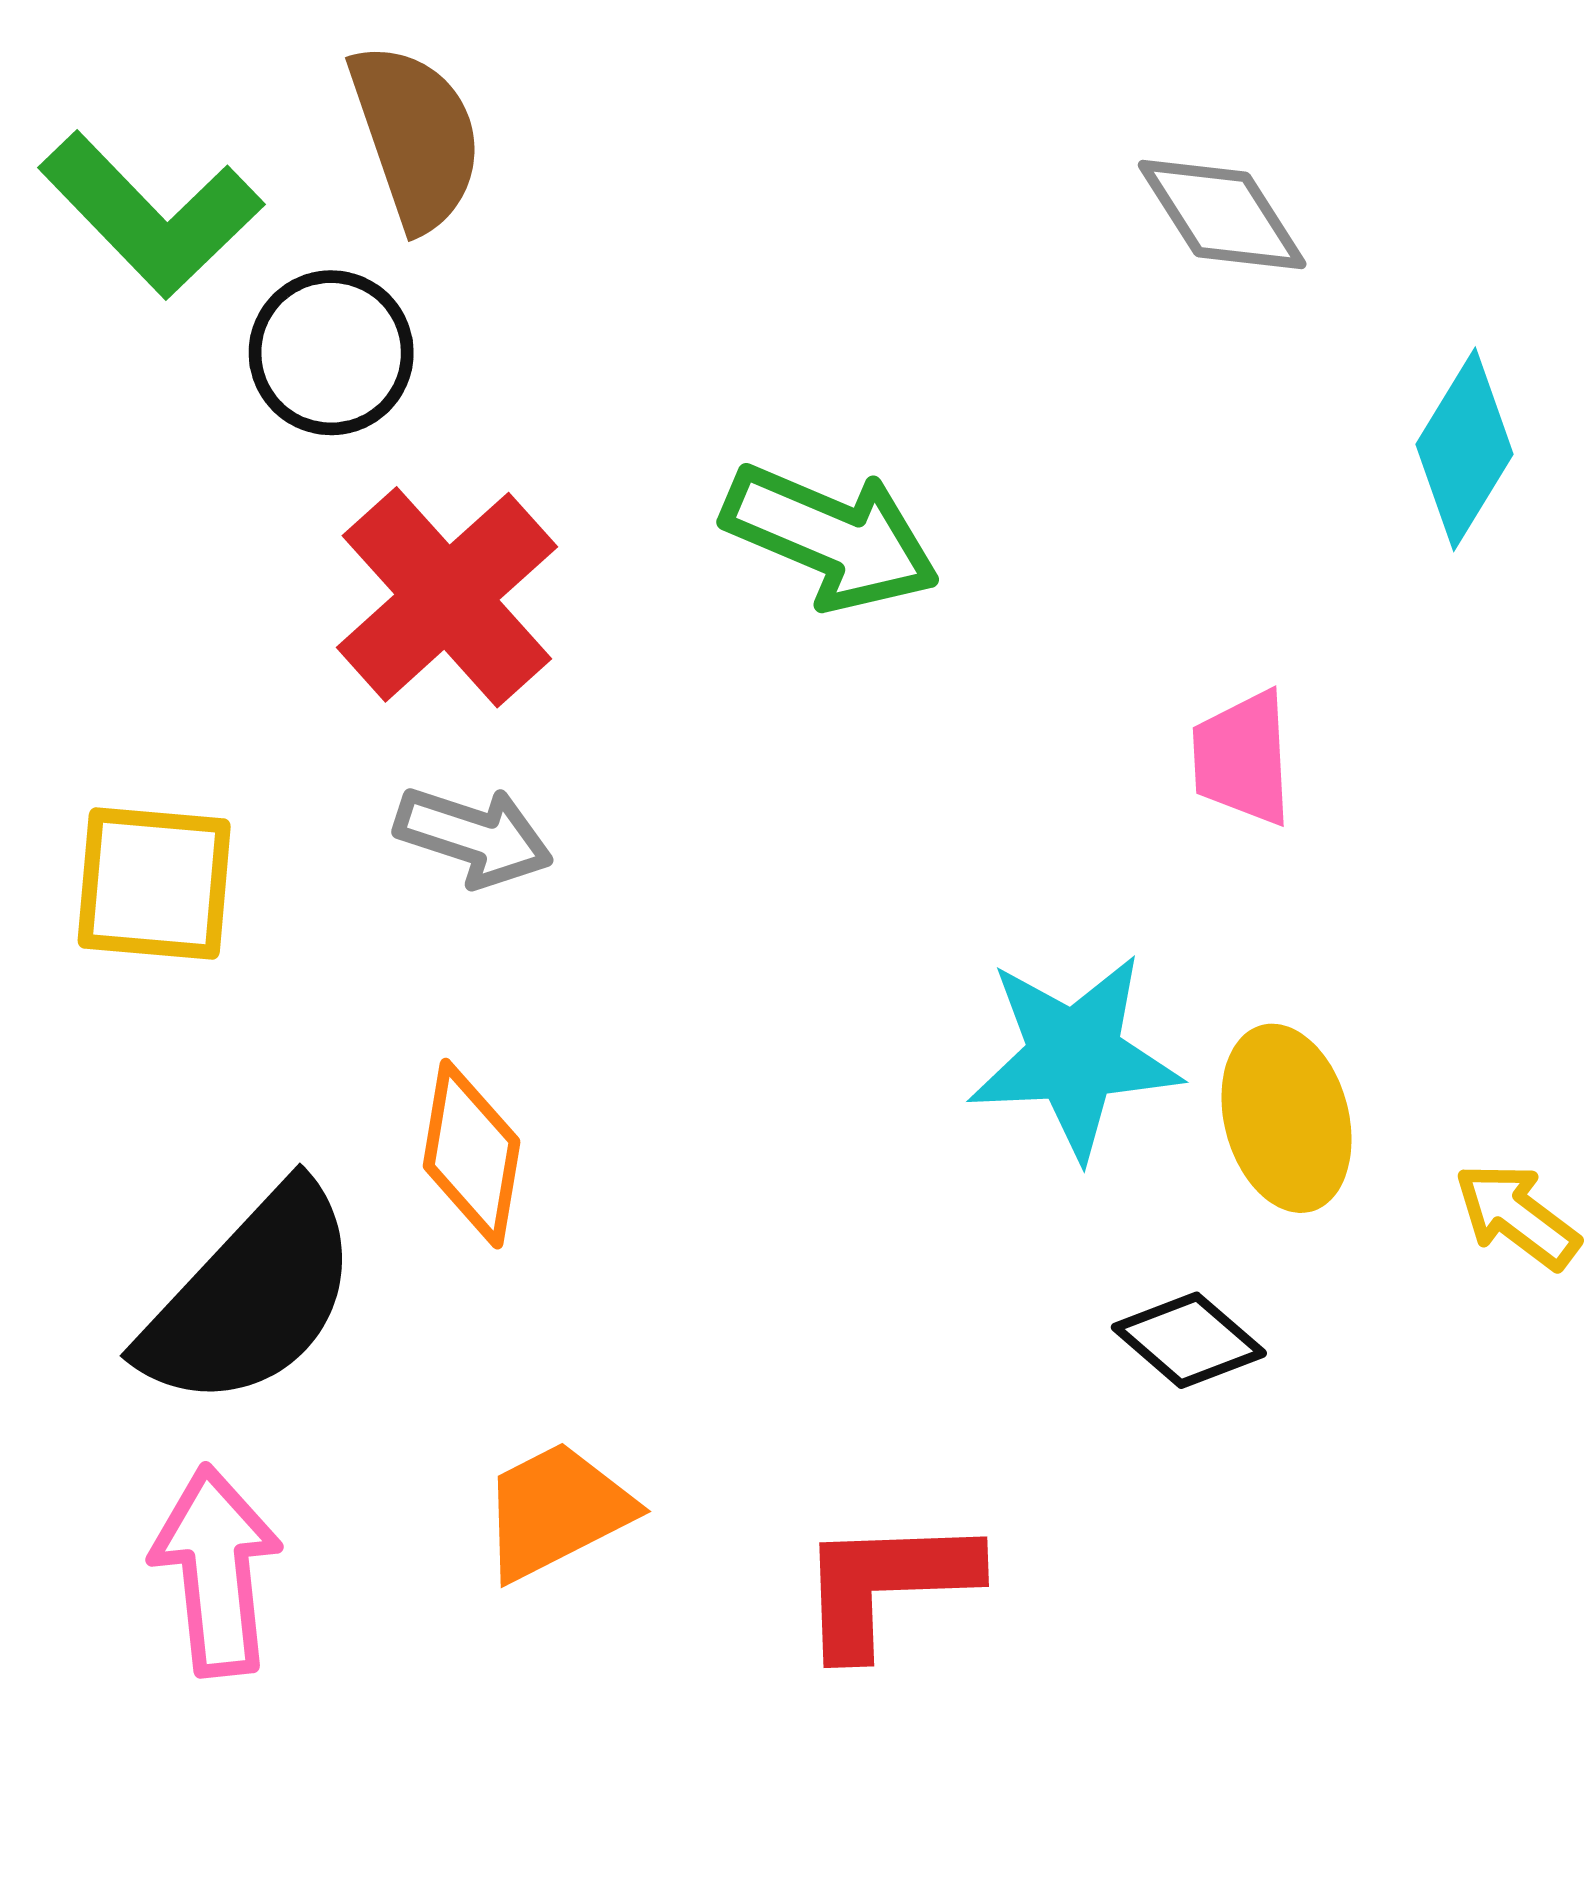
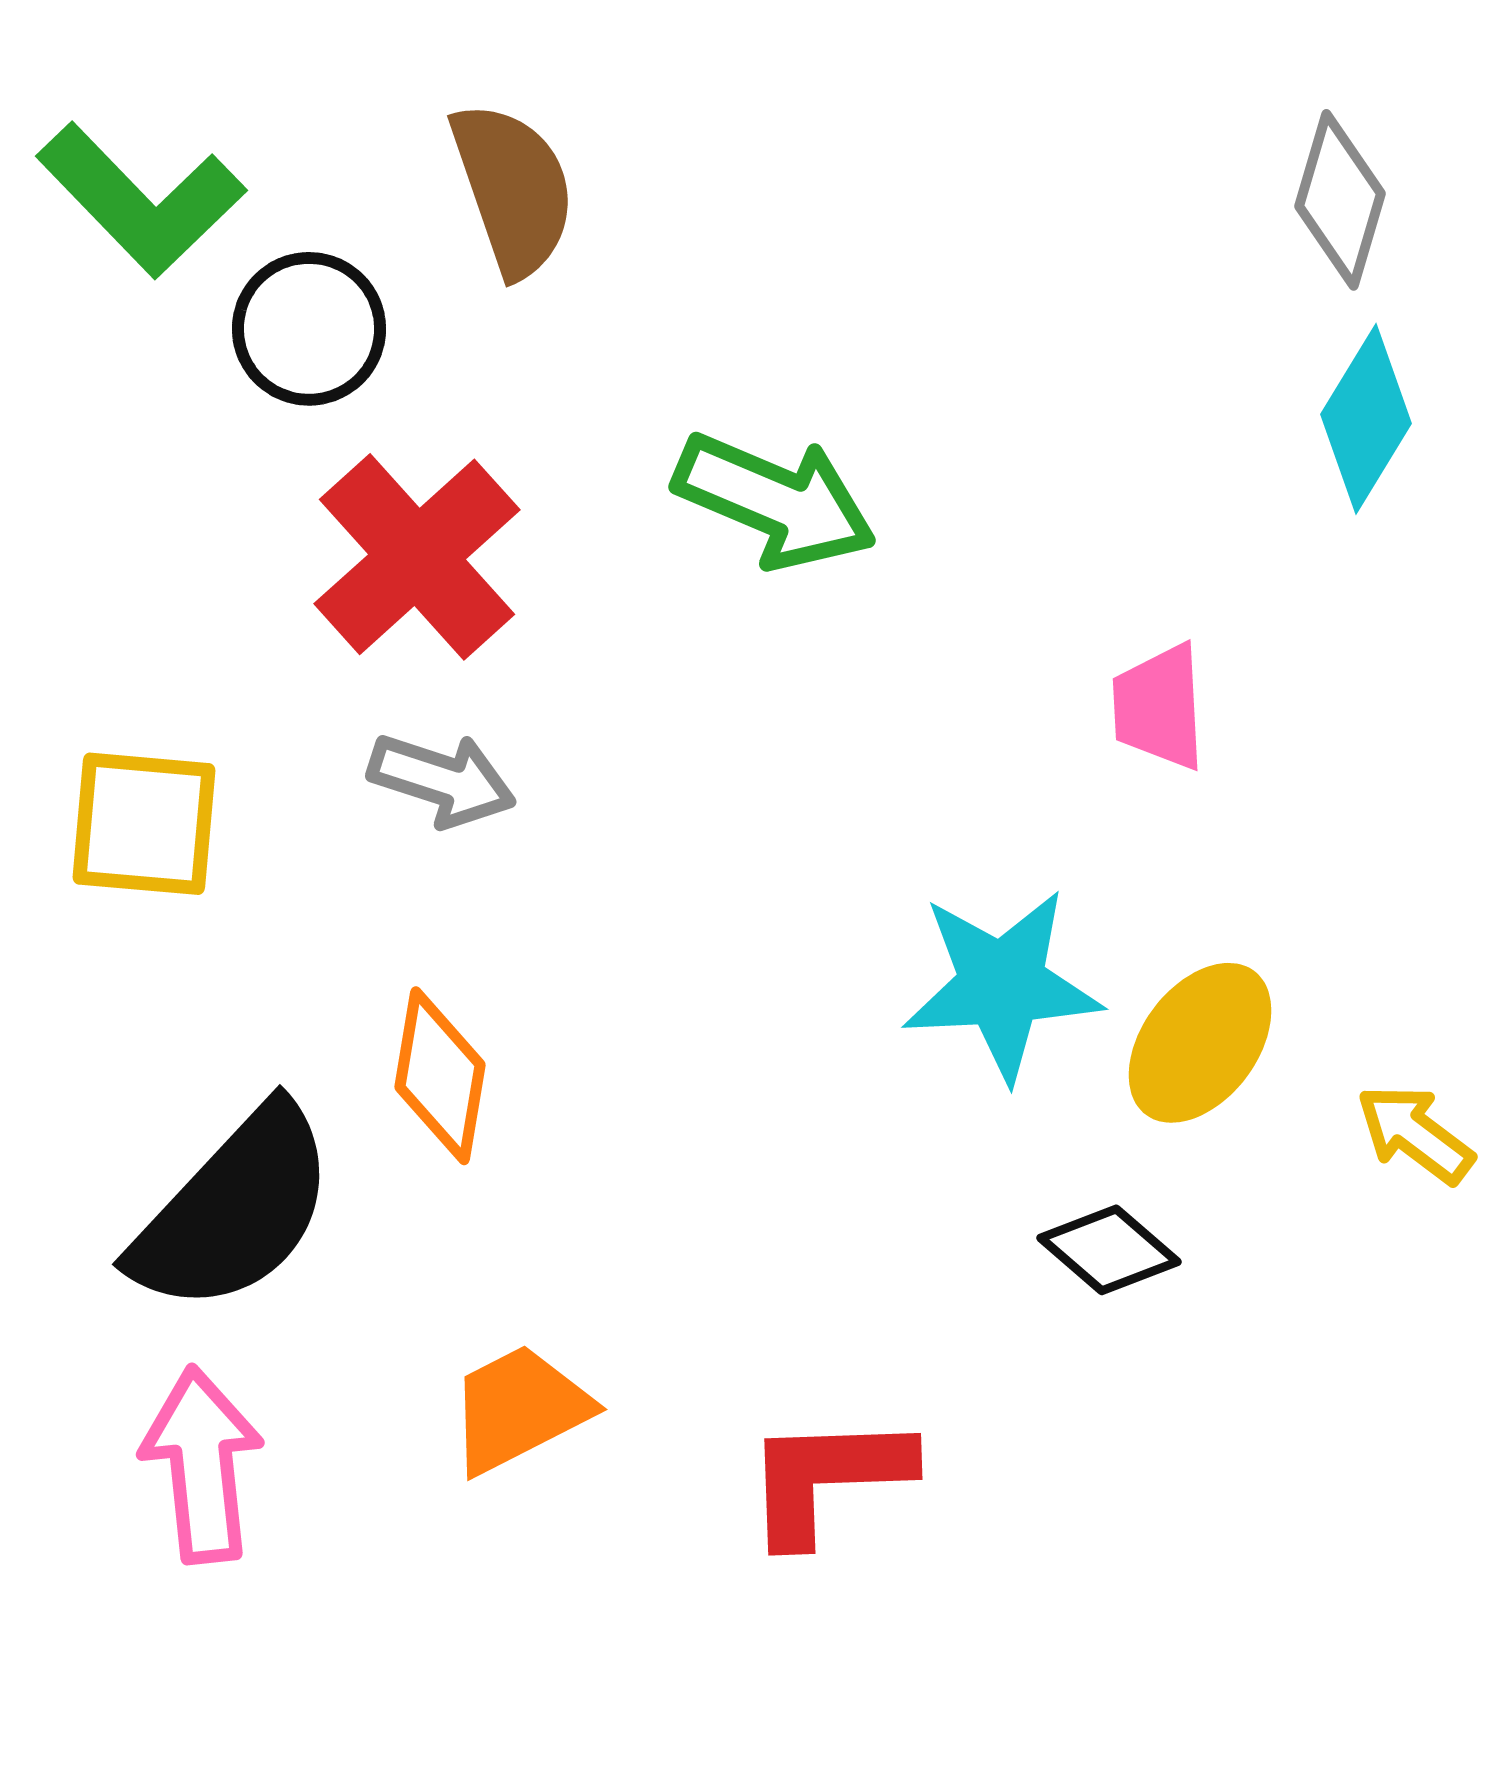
brown semicircle: (416, 136) -> (513, 189), moved
gray diamond: (1222, 214) -> (1340, 200), moved, turned 49
yellow ellipse: (1286, 1118) -> (1200, 1043), turned 52

